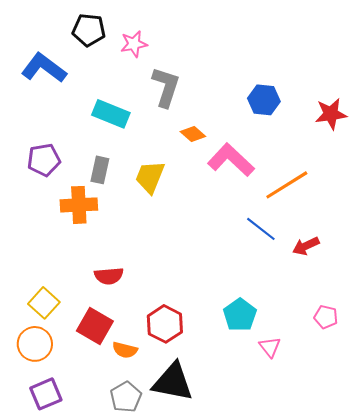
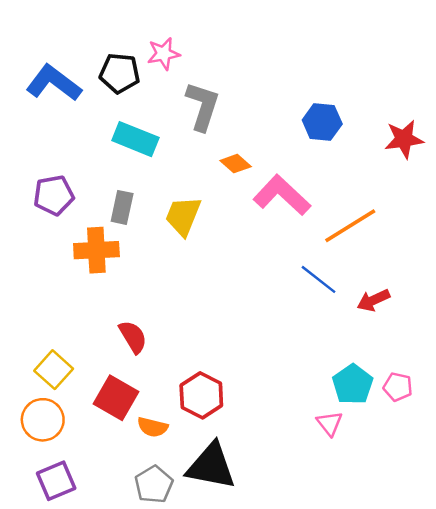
black pentagon: (89, 30) -> (120, 73), moved
red semicircle: (109, 276) -> (133, 337), turned -116
cyan pentagon: (240, 315) -> (353, 384), moved

